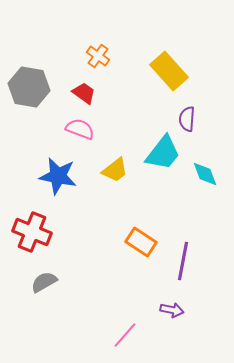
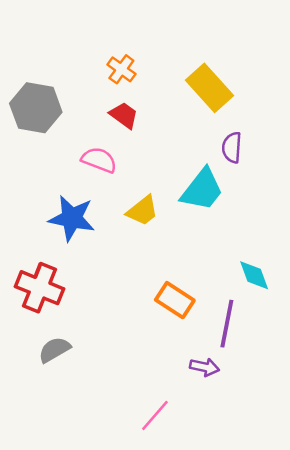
red trapezoid: (84, 93) -> (124, 115), moved
cyan diamond: (205, 174) -> (254, 275), moved
purple arrow: (172, 310) -> (205, 367), moved

